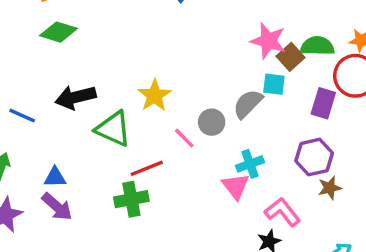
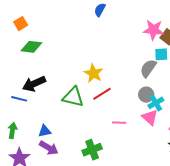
black arrow: (75, 97) -> (34, 84), moved
gray circle: (212, 122) -> (146, 95), moved
pink line: (184, 138) -> (119, 123), moved, turned -32
red line: (147, 168) -> (102, 94), moved
green cross: (131, 199) -> (92, 150), moved

